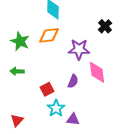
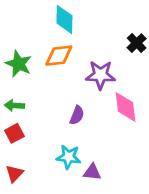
purple semicircle: (73, 81) -> (77, 115), moved
red square: (47, 89) -> (14, 133), moved
cyan star: (56, 108) -> (69, 157), turned -30

